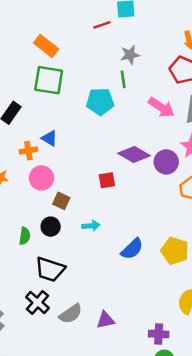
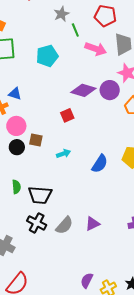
green line: (123, 79) -> (75, 30), moved
black circle: (51, 227) -> (17, 147), moved
green semicircle: (25, 236) -> (16, 187), moved

